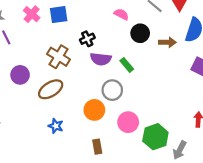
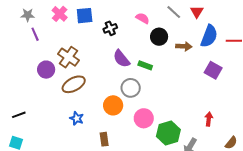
black cross: (87, 39) -> (110, 28), moved
brown cross: (59, 57) -> (68, 57), moved
purple semicircle: (101, 59) -> (121, 59), turned 42
green rectangle: (127, 65) -> (145, 65), turned -32
brown rectangle: (97, 147) -> (104, 139), moved

